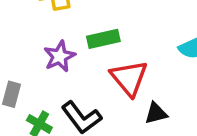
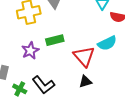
red triangle: (129, 78) -> (84, 56), moved

